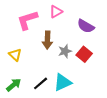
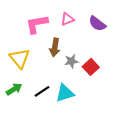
purple semicircle: (86, 26) -> (97, 24), moved
yellow triangle: (15, 55) -> (20, 58), size x1.5

